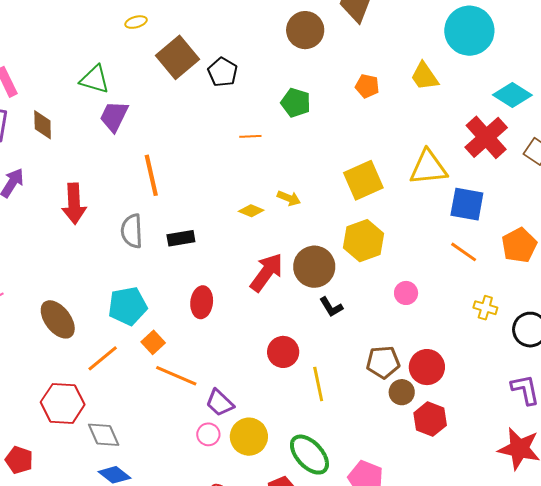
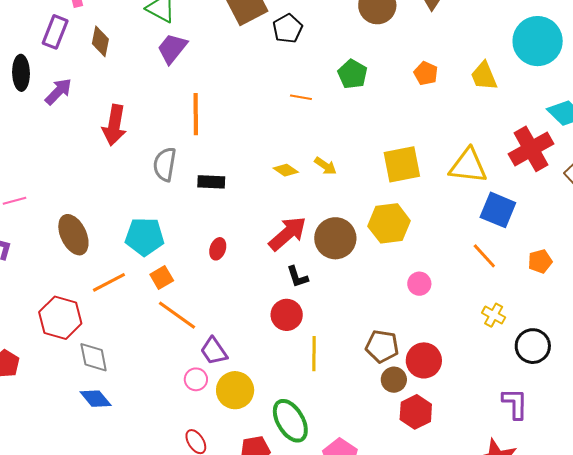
orange pentagon: (519, 245) -> (540, 261), size x0.7
red ellipse: (202, 302) -> (218, 249), size x0.7
black L-shape: (331, 307) -> (297, 277), moved

